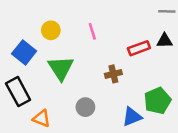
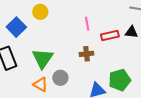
pink line: (92, 31) -> (87, 24), moved
green triangle: (61, 68) -> (43, 58), moved
orange triangle: (41, 118) -> (40, 84), moved

